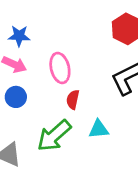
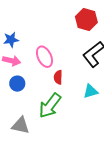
cyan triangle: (99, 129) -> (91, 91), moved

